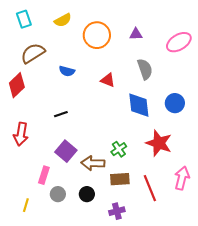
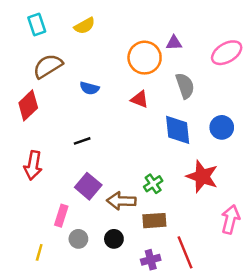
orange circle: (97, 35) -> (145, 58), moved
red line: (150, 188) -> (185, 252), moved

